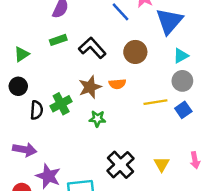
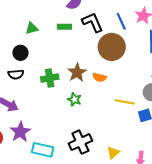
black L-shape: (92, 48) -> (93, 22), moved
brown circle: (135, 52) -> (112, 47), moved, size x1.4
brown star: (90, 87) -> (77, 73), turned -30
black semicircle: (37, 110) -> (16, 74), moved, turned 63

